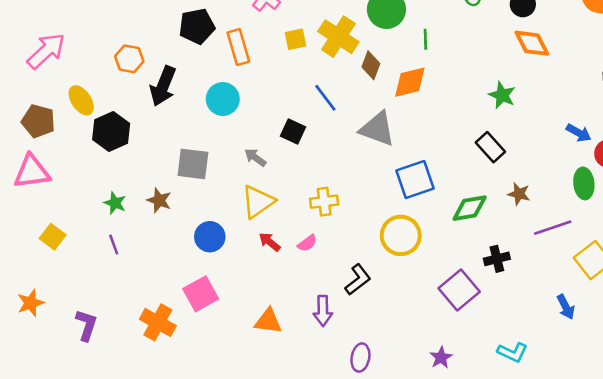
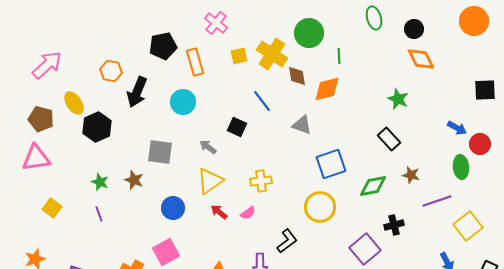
brown diamond: (371, 65) -> (297, 76), turned -30
gray triangle: (377, 129) -> (302, 125), size x0.7

